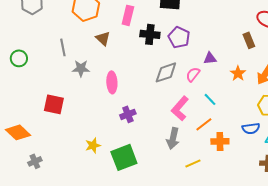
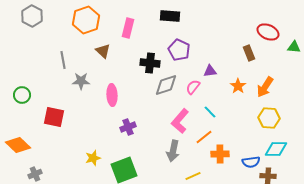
black cross: (150, 34) -> (150, 63), moved
green circle: (19, 58) -> (22, 95), moved
blue semicircle: (251, 128) -> (251, 162), moved

